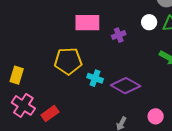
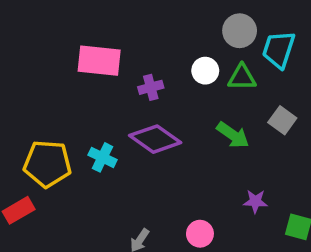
yellow pentagon: (68, 61) -> (47, 164), moved
purple diamond: (126, 86) -> (155, 139), moved

